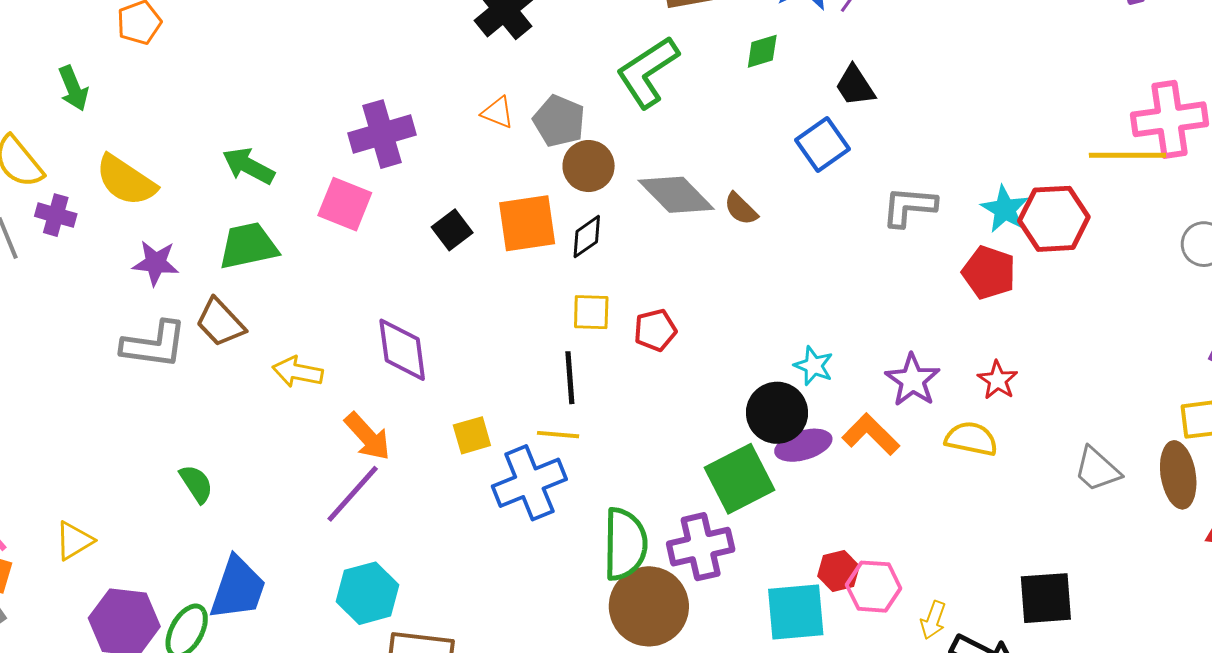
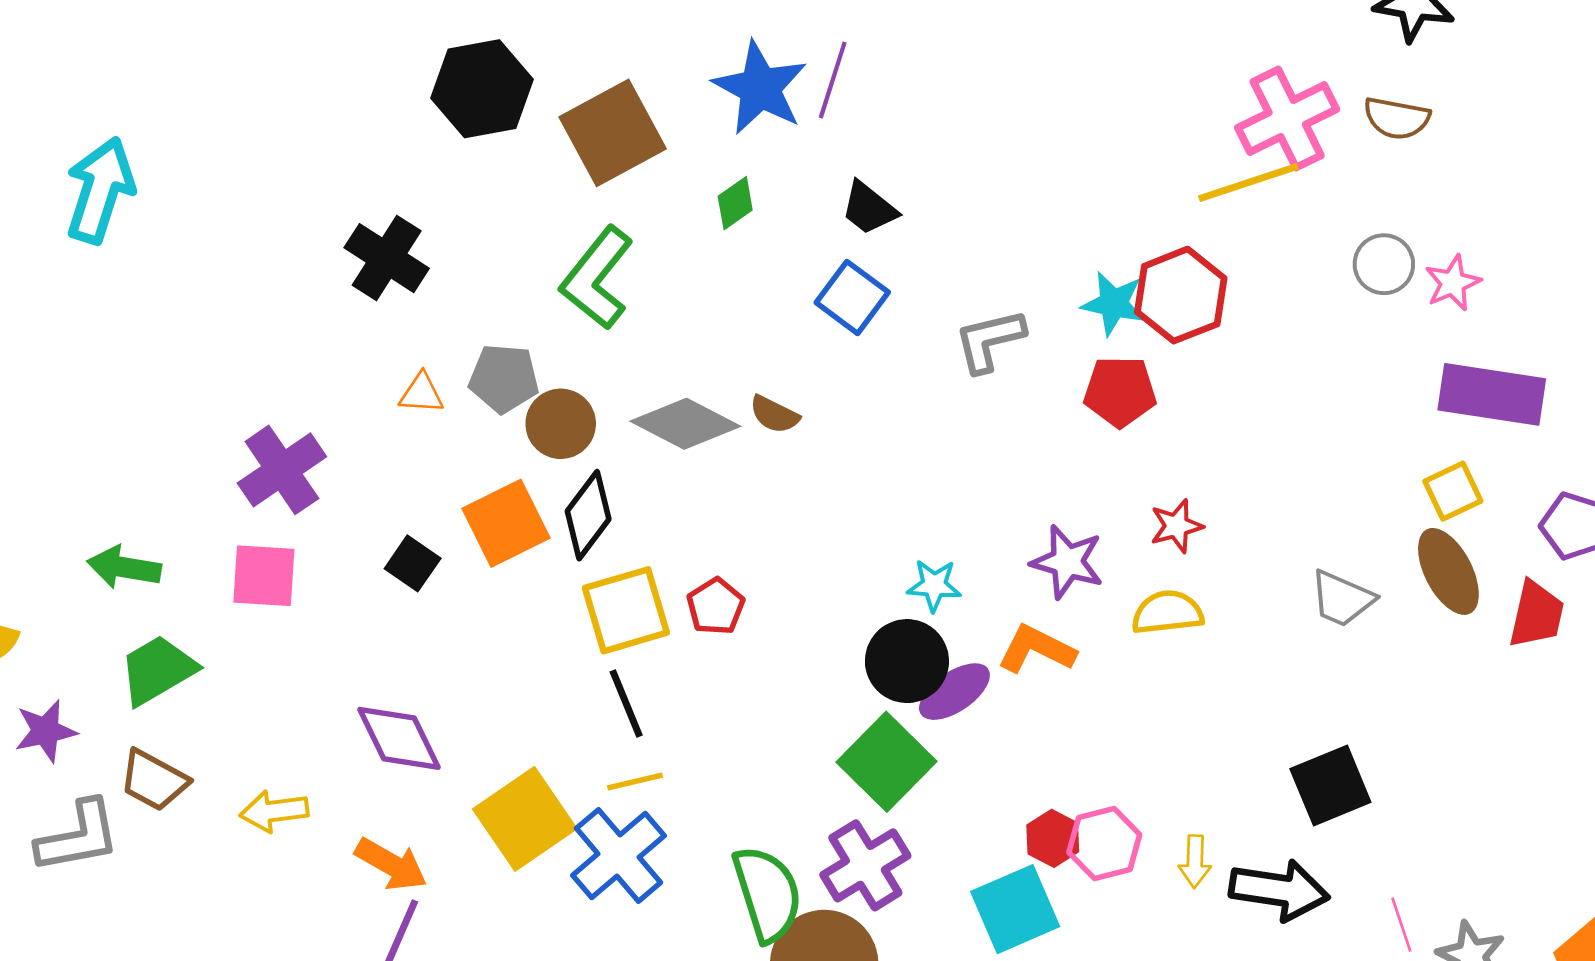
black diamond: (587, 237) -> (588, 515), size x1.4
yellow square: (591, 312) -> (626, 610), size x1.6
red star: (998, 380) -> (1176, 526), turned -30
yellow square: (472, 435) -> (525, 819), size x1.8

